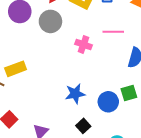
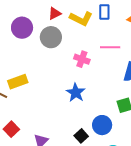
blue star: (75, 94) -> (76, 93), moved, turned -30
blue circle: (108, 102) -> (102, 125), moved

